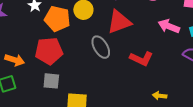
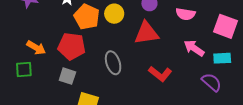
gray ellipse: (101, 47) -> (113, 63), moved

